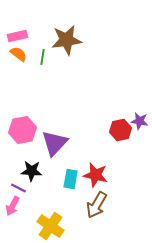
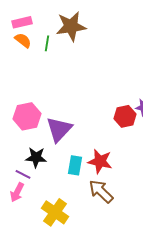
brown arrow: (97, 205) -> (101, 191), turned 104

